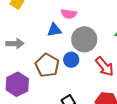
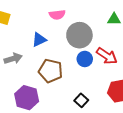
blue triangle: (54, 30) -> (39, 40), moved
blue circle: (71, 60) -> (85, 59), moved

